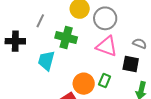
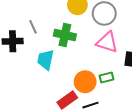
gray line: (40, 21) -> (33, 27), moved, turned -48
green rectangle: (105, 80) -> (106, 78), turned 56

